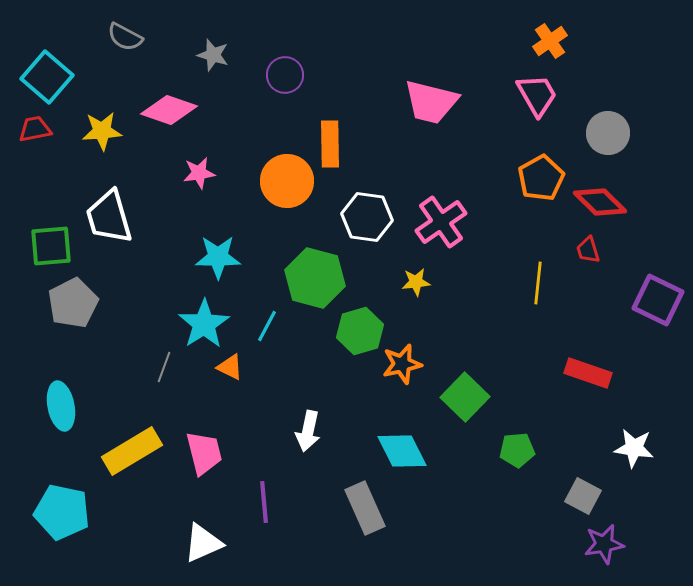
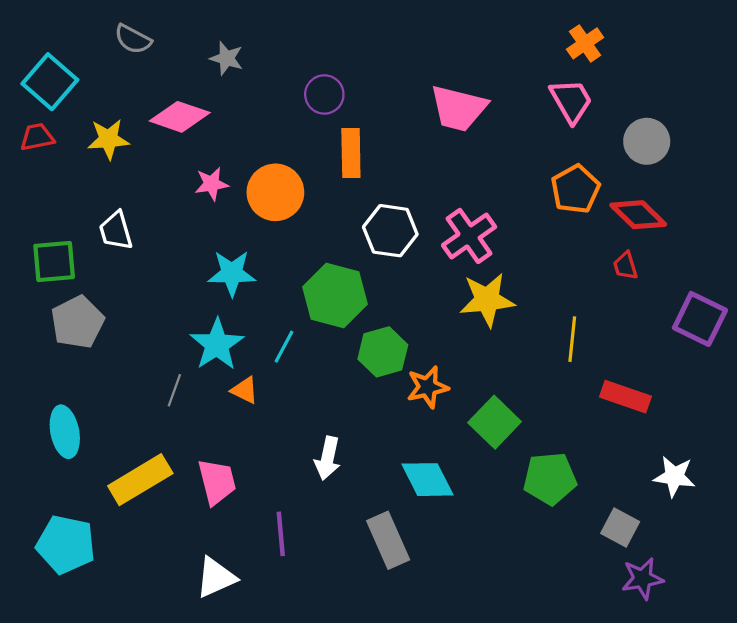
purple circle: (285, 75) -> (324, 94), moved
orange circle: (287, 181) -> (275, 192), moved
white trapezoid: (109, 217) -> (116, 231), size x0.7
yellow star: (416, 282) -> (487, 300), moved, size x1.8
yellow line: (538, 283) -> (572, 339), moved
green pentagon: (517, 450) -> (550, 479), size x1.4

